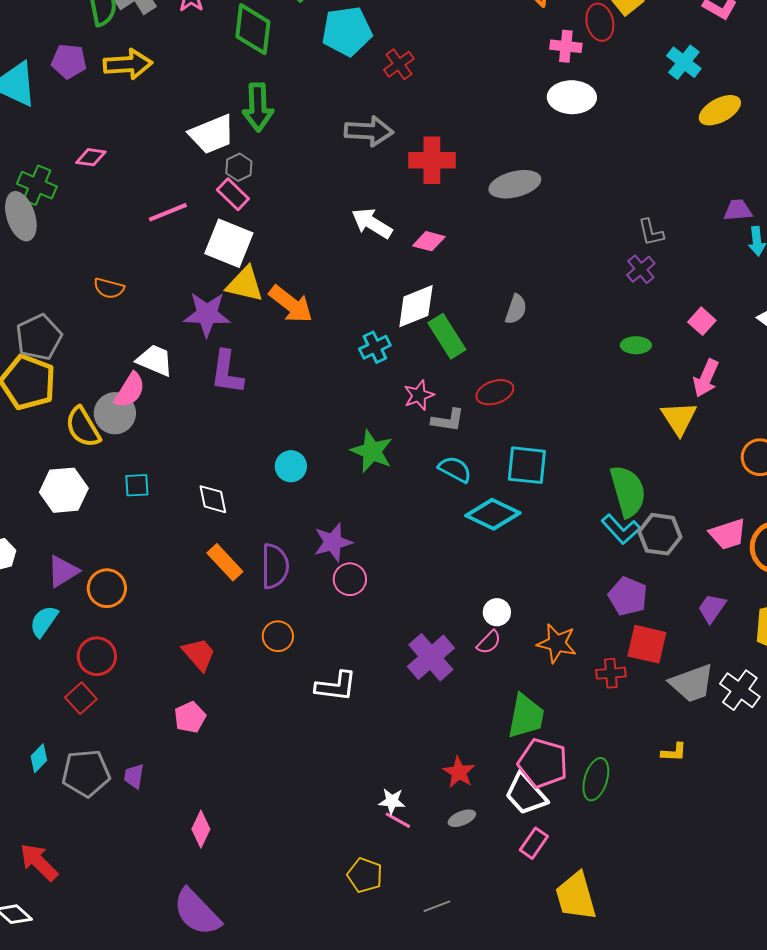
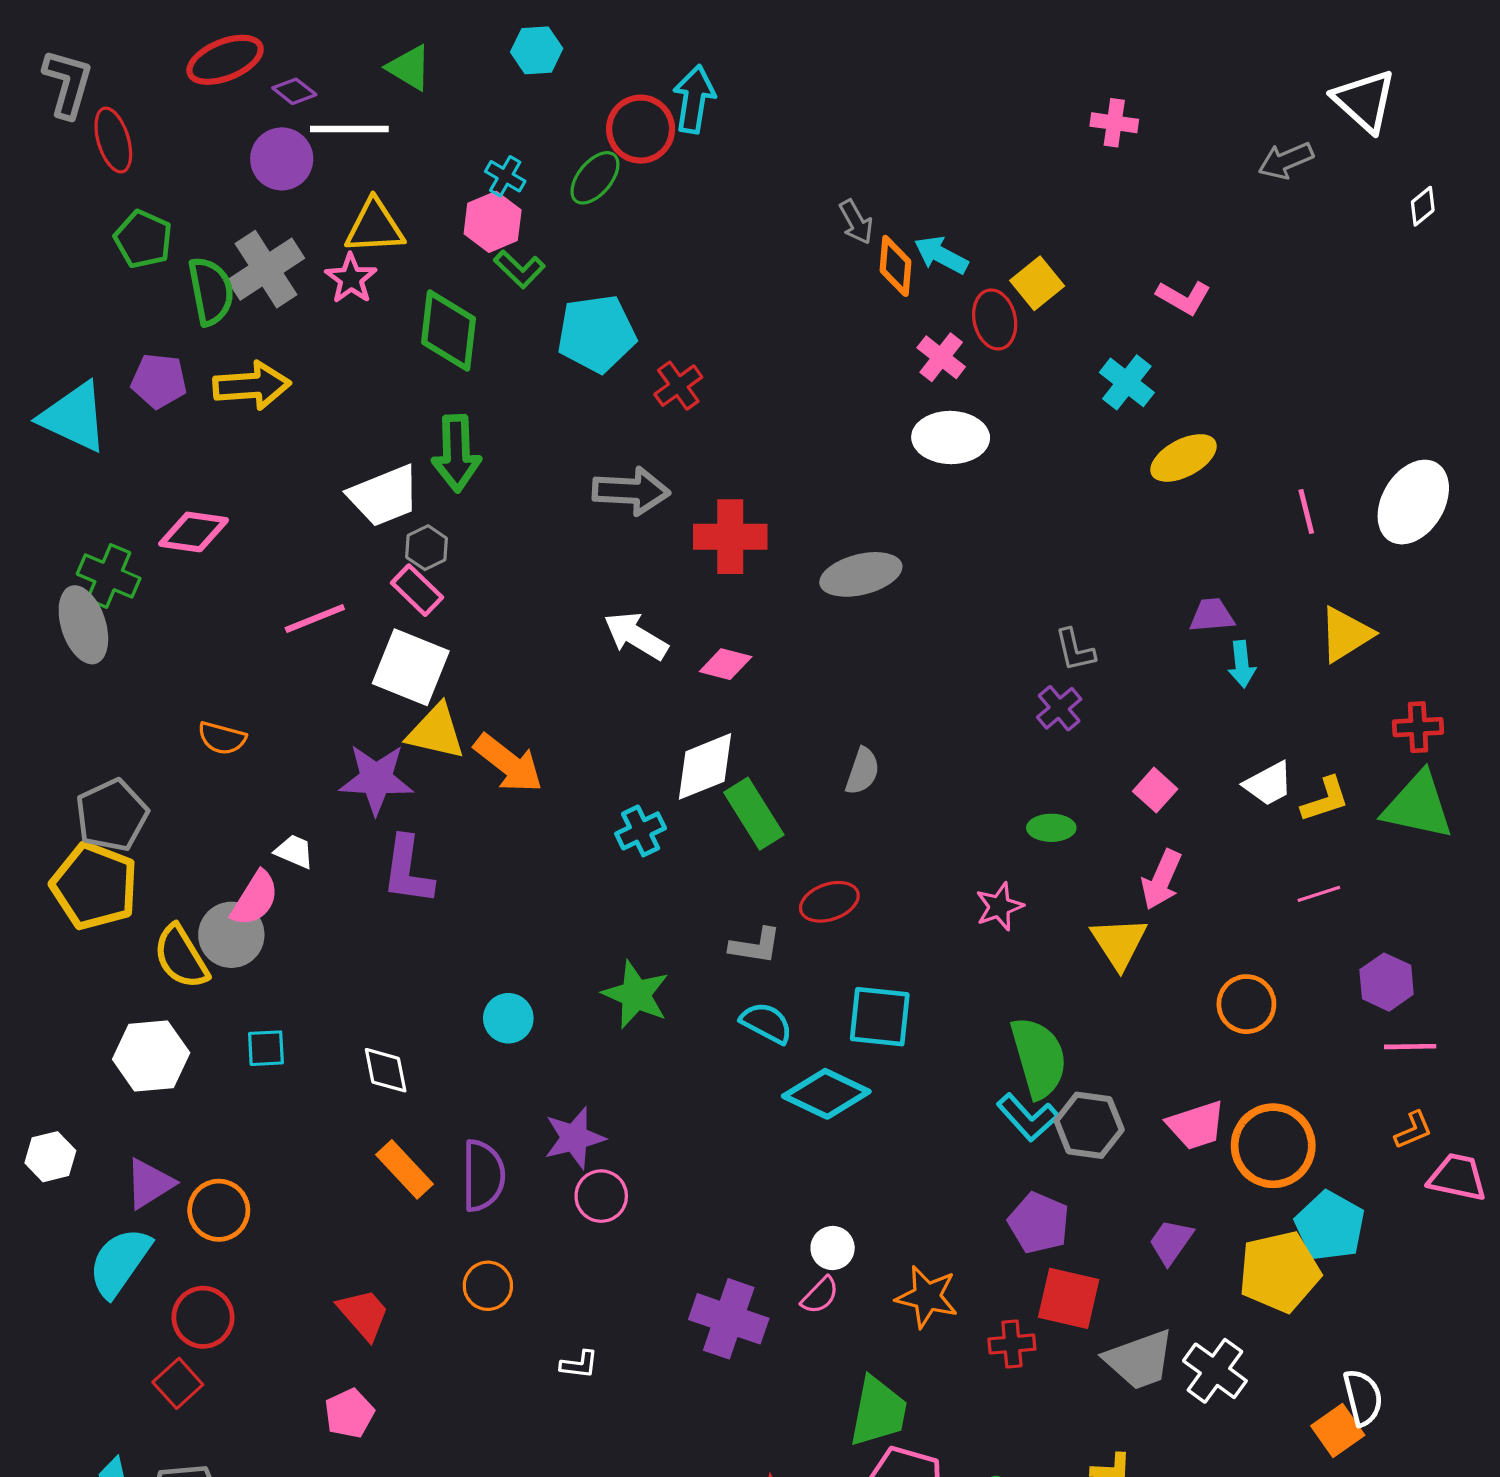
pink cross: (566, 46) -> (941, 357), turned 32
pink diamond: (91, 157) -> (194, 532), size x1.4
white trapezoid: (155, 360) -> (294, 851), size x0.7
pink star: (419, 395) -> (999, 907), moved
cyan semicircle: (44, 621) -> (120, 1262), size x1.4
purple cross: (431, 657) -> (729, 1319), turned -30
white L-shape: (336, 686) -> (579, 1364), size x0.6

